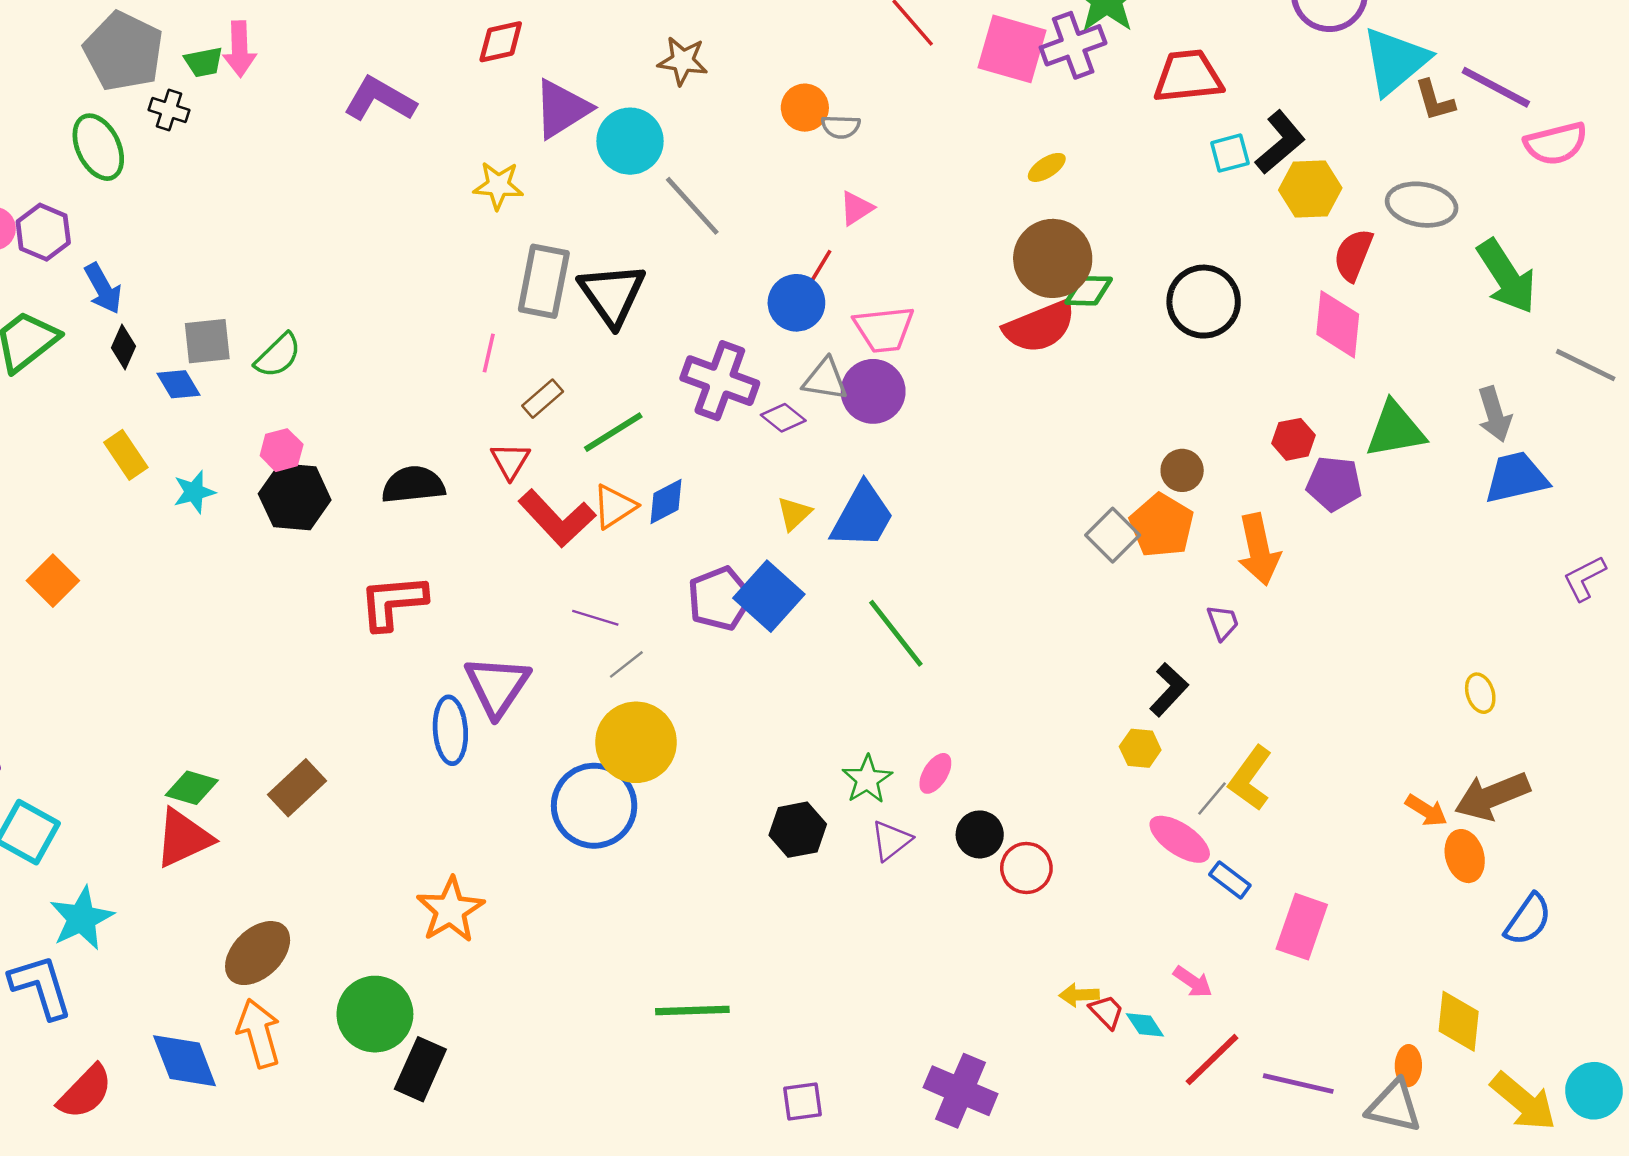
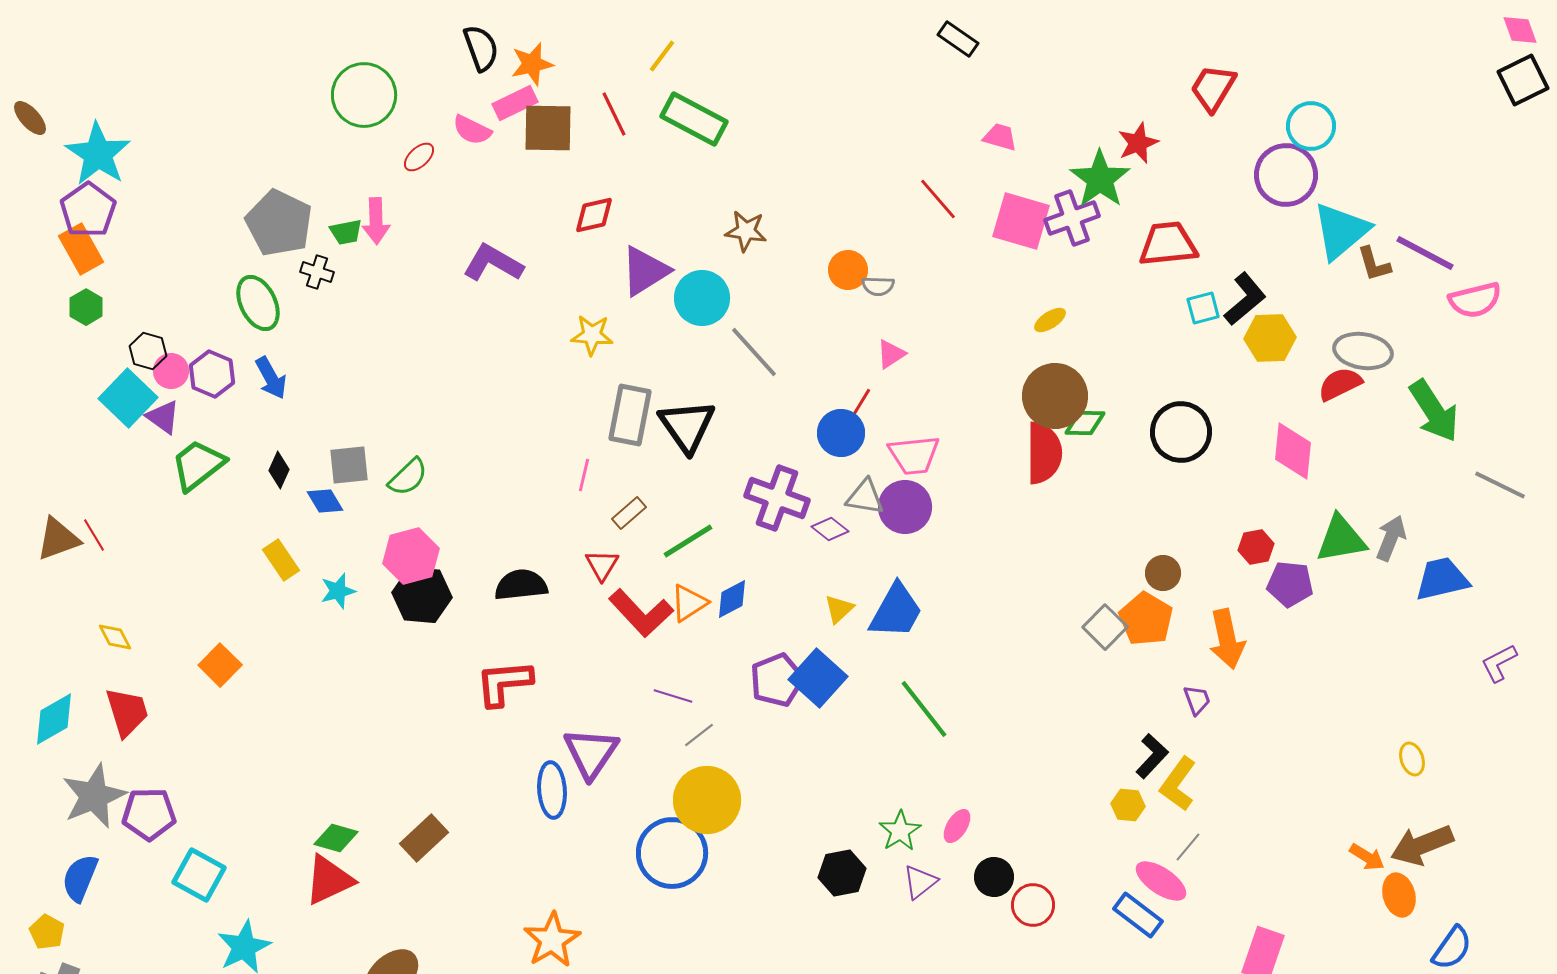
red semicircle: (1353, 255) -> (1340, 384), moved, turned 42
blue arrow: (103, 288) -> (271, 378), moved
red semicircle: (1040, 327) -> (1044, 453), turned -68
gray arrow: (1495, 414) -> (1391, 538), moved, turned -141
pink hexagon: (282, 450) -> (411, 556), size x1.6
yellow L-shape: (1250, 778) -> (1178, 784), moved
blue rectangle: (1230, 880) -> (1138, 915), moved, size x1.4

